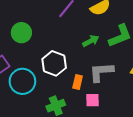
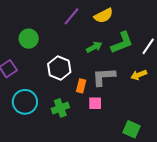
cyan circle: (22, 81) -> (25, 102), moved

